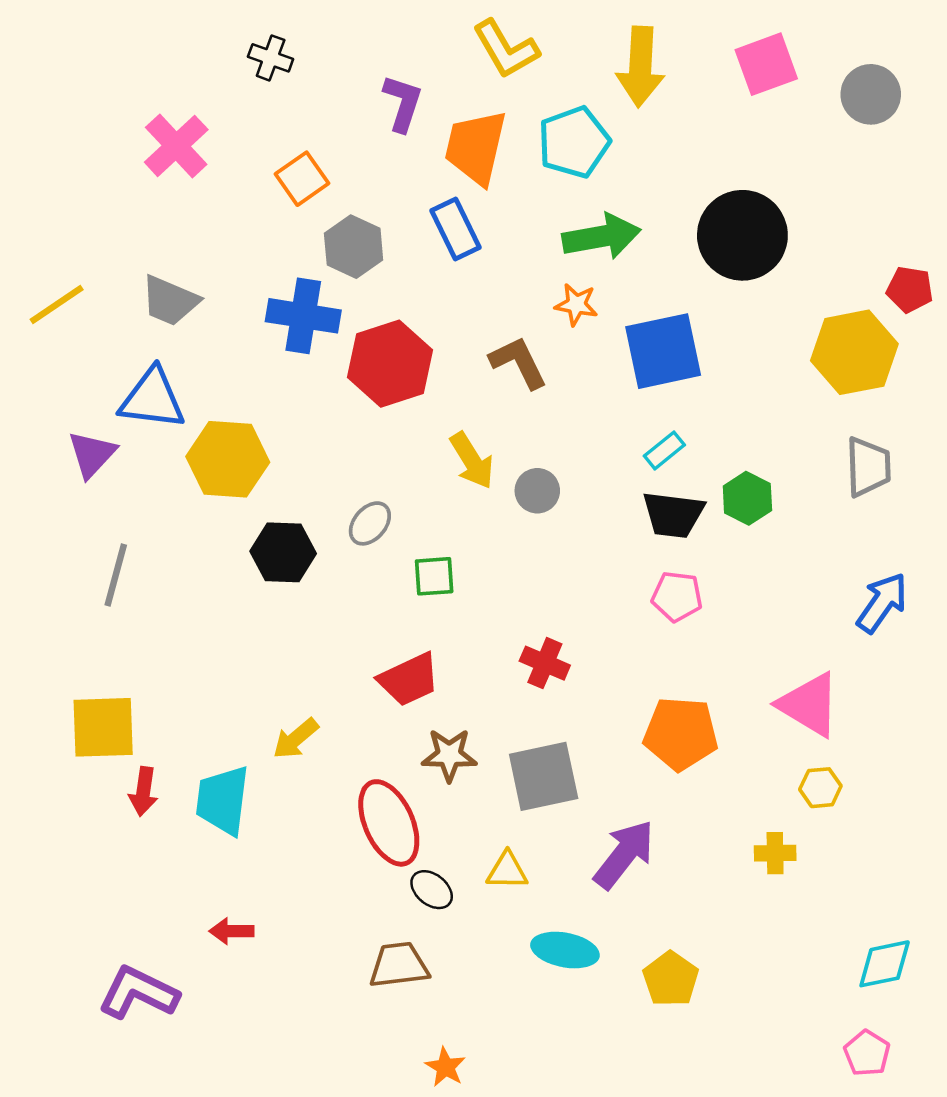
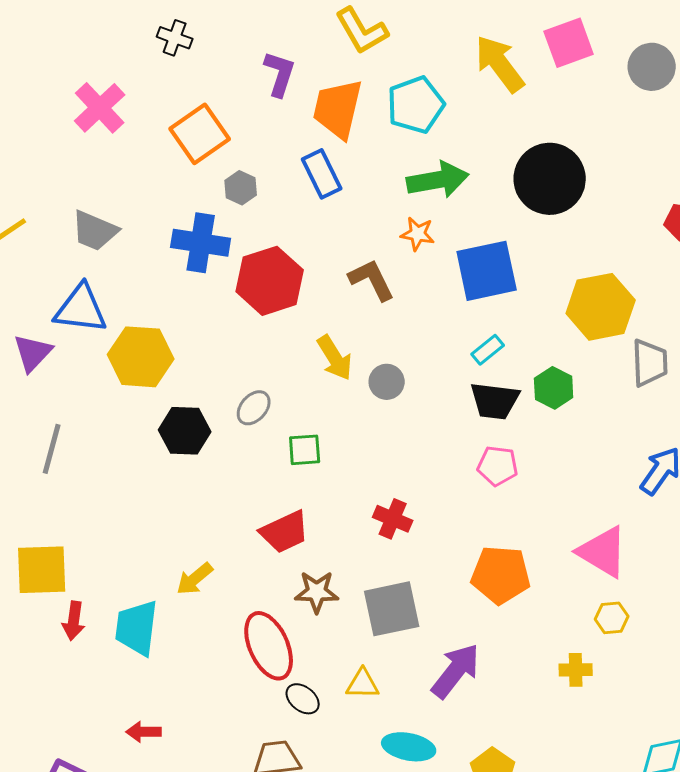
yellow arrow: (640, 67) -> (500, 64), moved, turned 140
orange square: (302, 179) -> (200, 134), size x1.4
gray hexagon: (354, 247) -> (241, 188), size x0.7
yellow hexagon: (854, 352) -> (601, 307), moved

